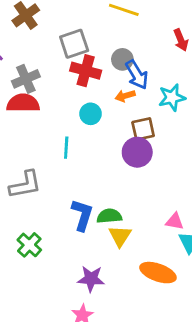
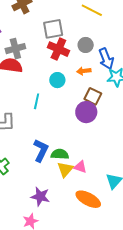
blue arrow: (137, 75) -> (106, 59), moved
brown square: (143, 129) -> (93, 96), turned 30
pink triangle: (175, 221) -> (80, 167), moved

